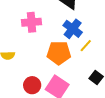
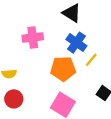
red circle: (32, 85) -> (14, 99), moved

